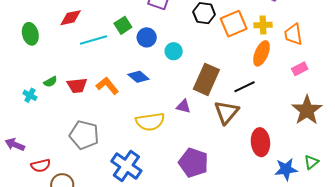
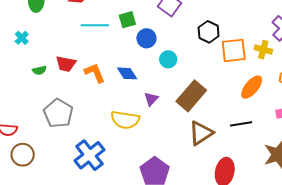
yellow cross: (263, 25) -> (263, 50), moved
green semicircle: (50, 82) -> (39, 70), moved
black line: (244, 87) -> (241, 124), moved
cyan cross: (30, 95) -> (22, 38), moved
purple triangle: (183, 106) -> (151, 99), moved, turned 42

